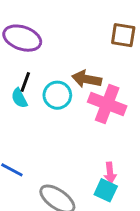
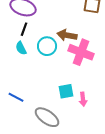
black line: (25, 82) -> (24, 29), moved
cyan square: (106, 190) -> (66, 91), moved, turned -35

